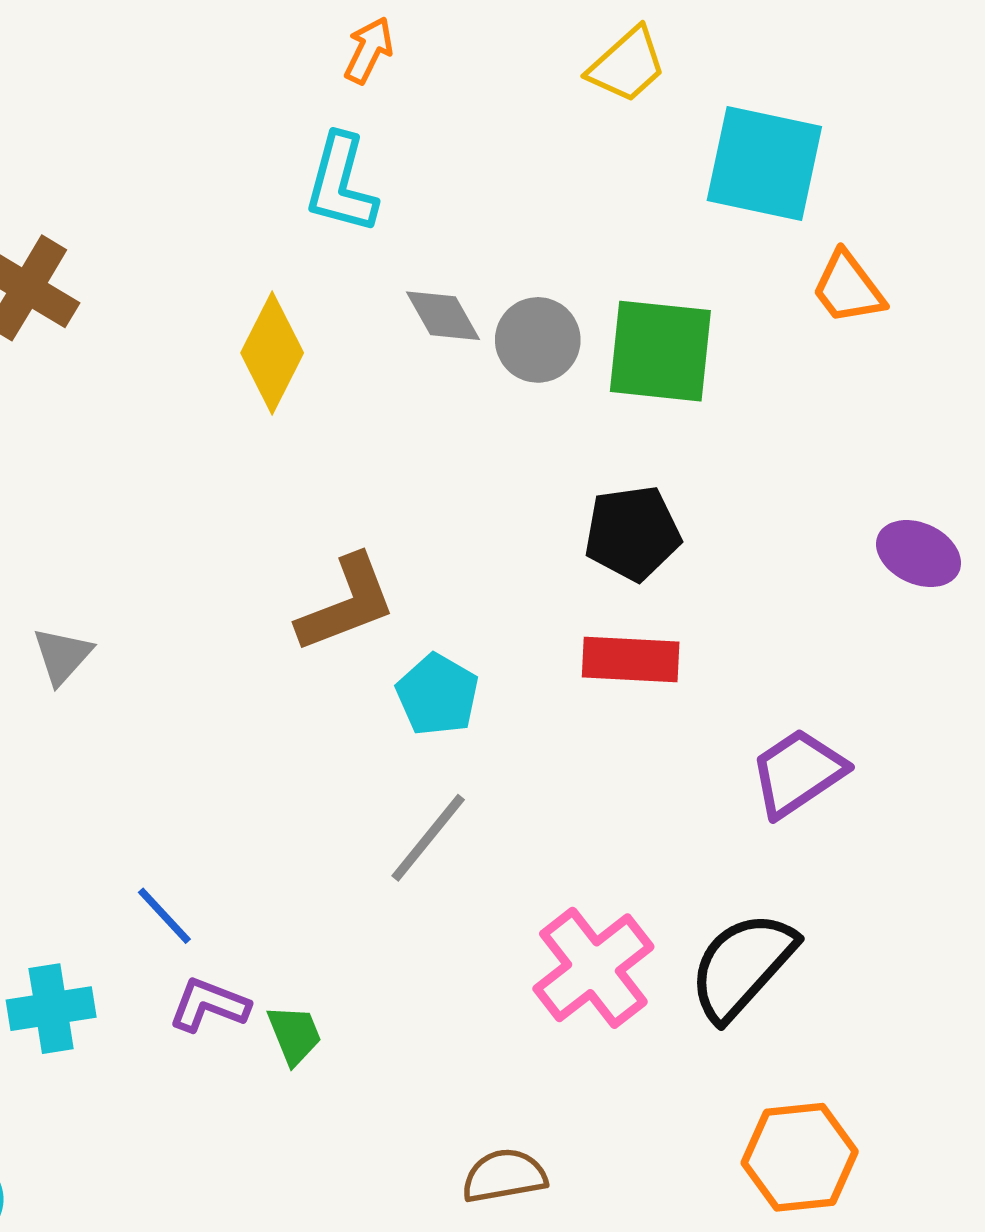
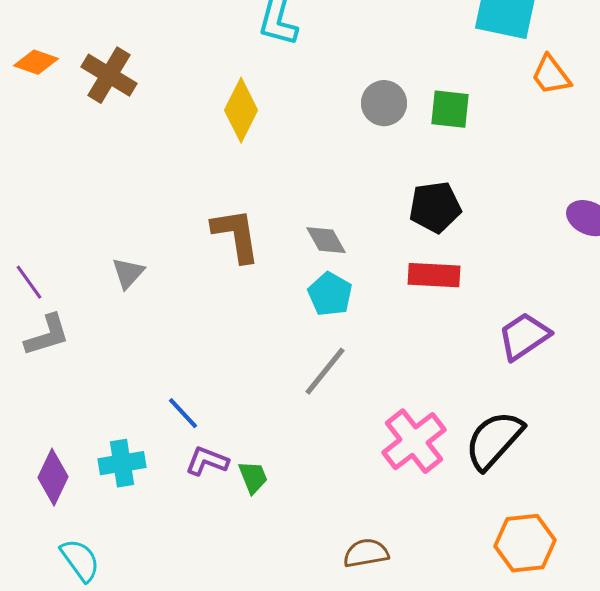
gray diamond: (443, 316) -> (326, 240), moved
green square: (660, 351) -> (450, 109), size x0.7
brown L-shape: (346, 604) -> (236, 235), moved, turned -78

